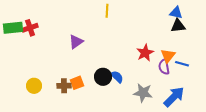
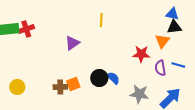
yellow line: (107, 11) -> (101, 20), moved
red star: (145, 53) -> (141, 54), turned 30
orange triangle: (168, 56) -> (162, 41), moved
yellow circle: (34, 86) -> (17, 87), moved

